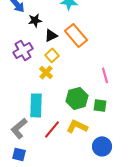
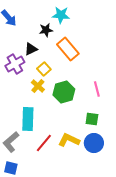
black star: (35, 20) -> (46, 30), moved
black triangle: (51, 35) -> (31, 49), moved
green hexagon: (77, 98) -> (64, 92), moved
blue circle: (102, 146) -> (94, 143), moved

